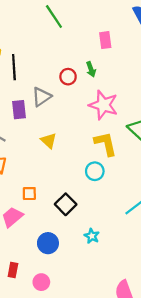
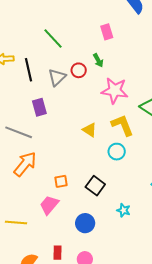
green line: (54, 17) -> (53, 39), moved
gray triangle: (41, 97) -> (57, 77), moved
yellow triangle: (49, 141) -> (90, 130), moved

